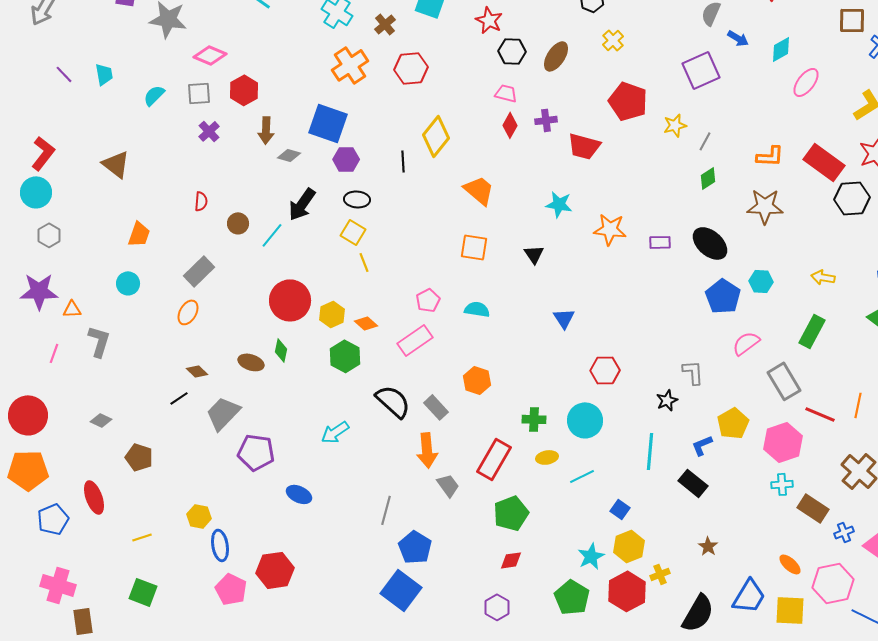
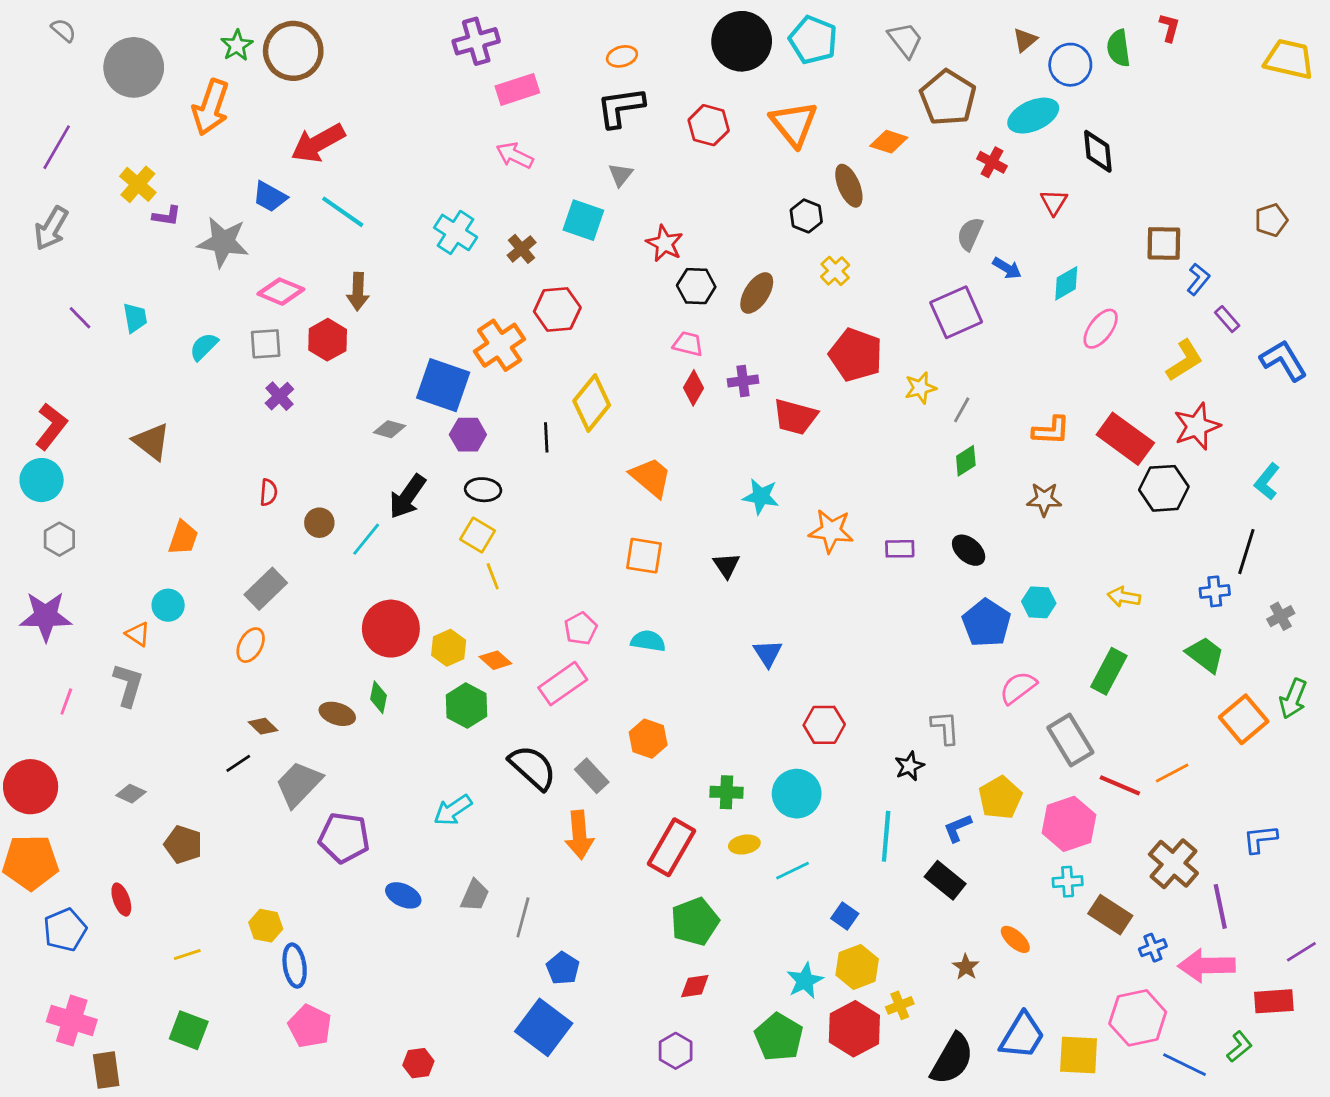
orange cross: (350, 65) -> (500, 345), moved
brown arrow: (266, 130) -> (358, 292), moved
brown star: (765, 206) -> (1044, 499), size x0.7
black ellipse: (710, 243) -> (969, 550), size x0.7
orange triangle: (72, 309) -> (138, 634), moved, turned 36
orange line: (858, 405) -> (1172, 773), turned 50
gray trapezoid: (448, 485) -> (475, 895), moved, turned 60
red ellipse: (94, 497) -> (121, 900), size x0.7
blue pentagon: (415, 547) -> (563, 968), size x0.7
orange ellipse: (790, 564) -> (1015, 939), moved
red hexagon: (275, 570) -> (418, 1063), moved, size x0.6

